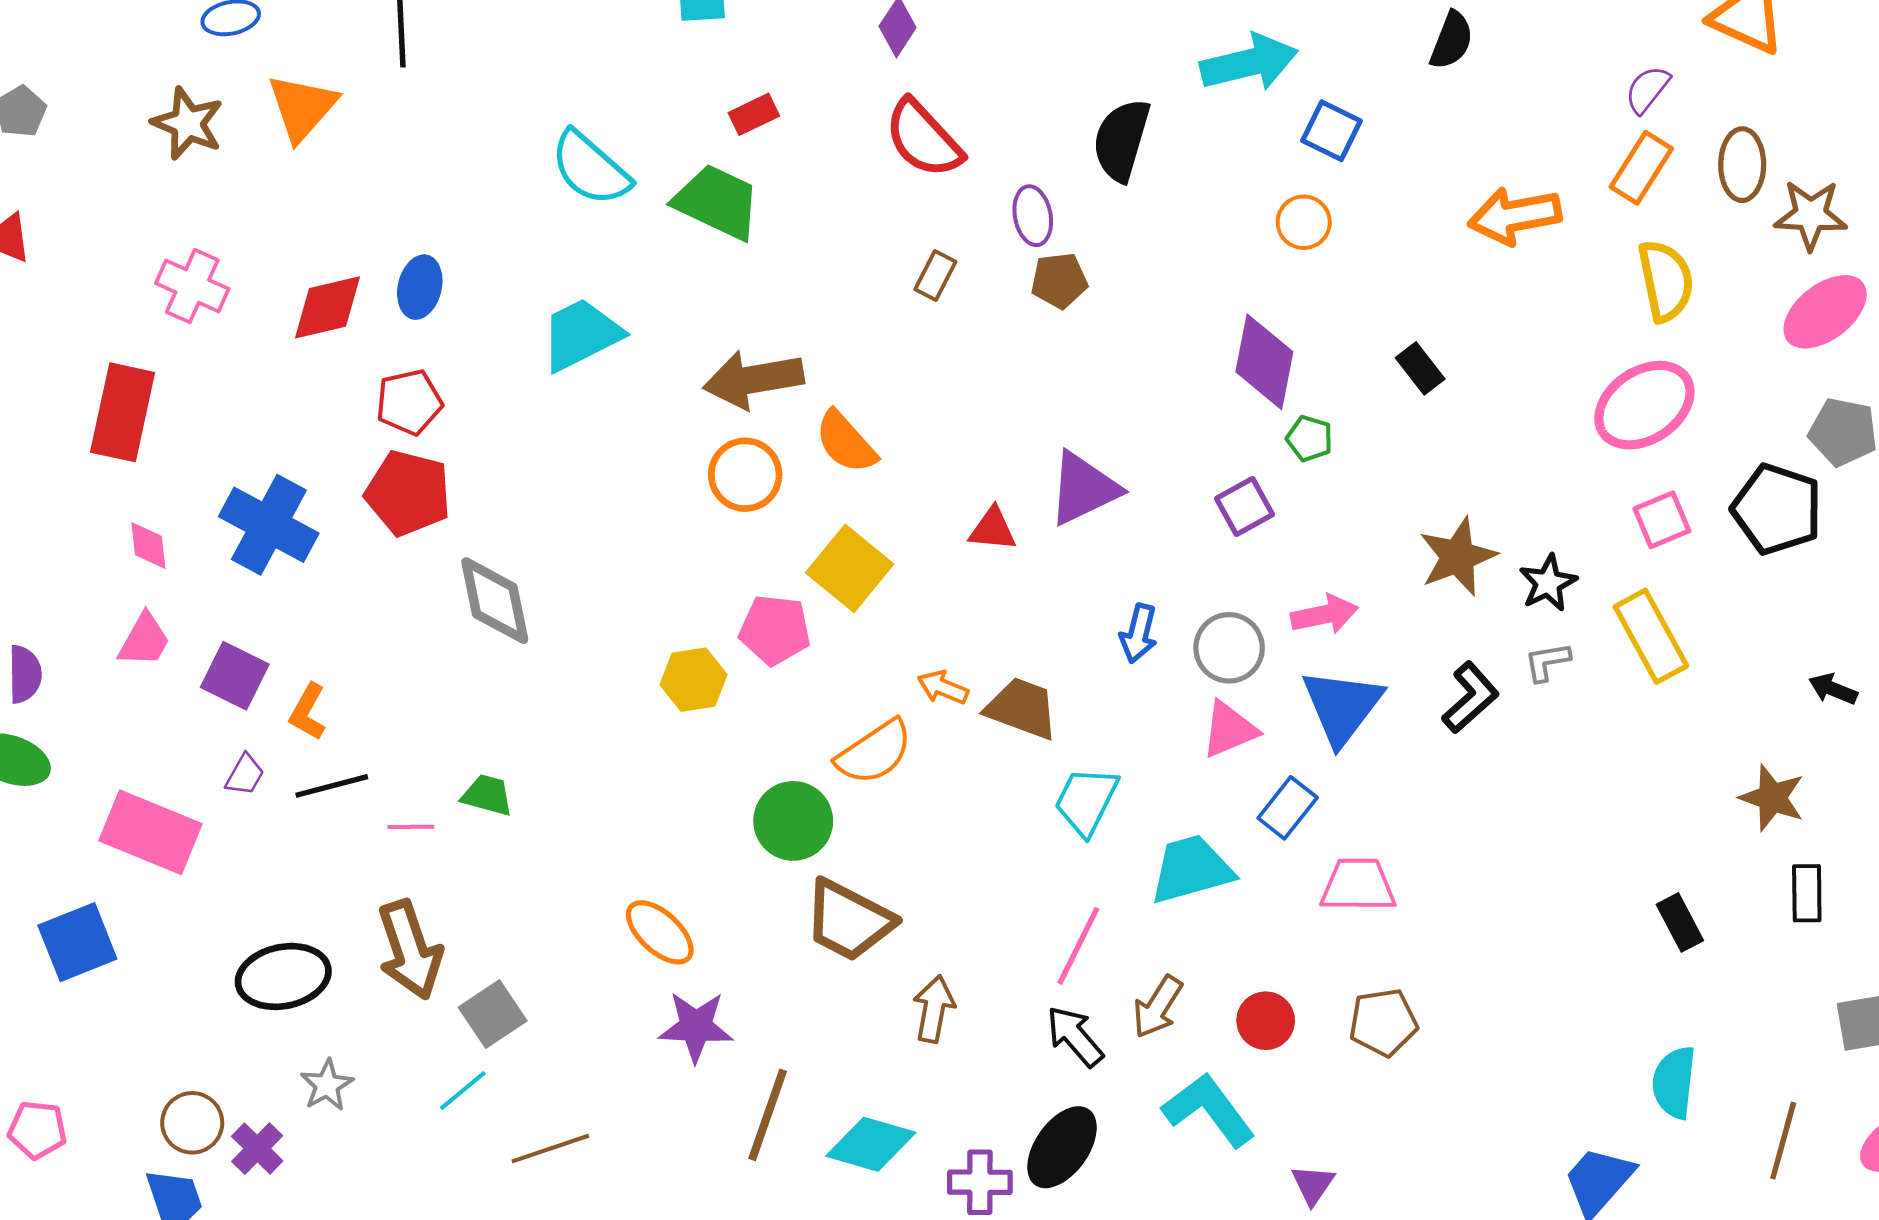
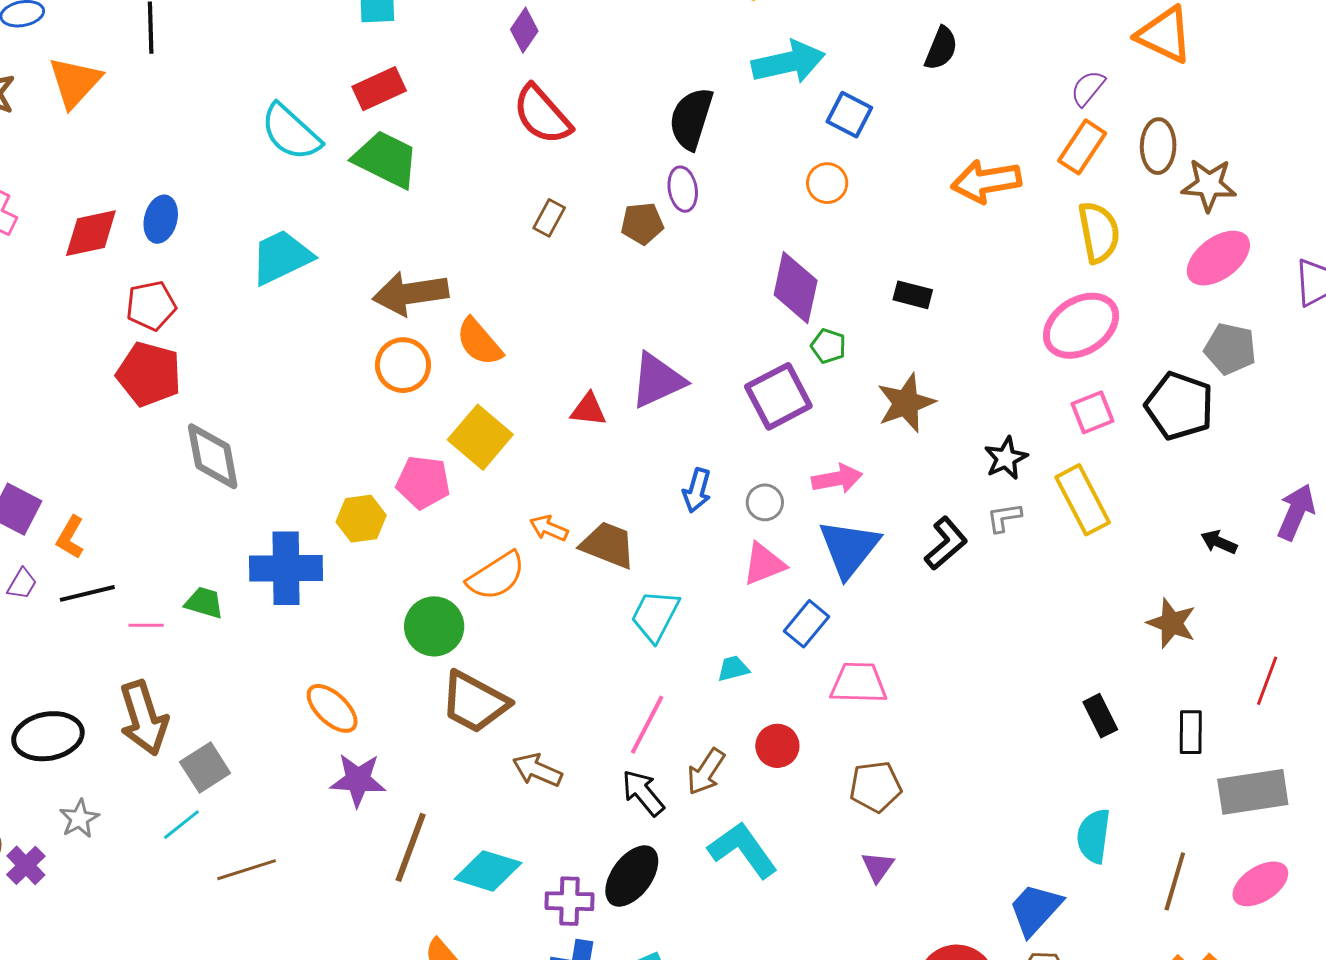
red rectangle: (754, 114) -> (379, 89), moved, size x1.4
purple ellipse: (1033, 216) -> (683, 189), moved
black rectangle: (1420, 368) -> (913, 295), turned -39
purple square: (1245, 507) -> (778, 396), size x1.5
blue cross: (269, 525) -> (286, 568), moved, turned -30
brown star: (1458, 557) -> (906, 403), moved
gray circle: (1229, 648) -> (765, 502), size x0.7
cyan trapezoid: (1191, 869) -> (733, 669), size x0.5
black rectangle: (1807, 893) -> (1191, 732), moved
brown arrow: (934, 1009) -> (537, 770), turned -78
red circle: (1266, 1021) -> (777, 746), moved
purple triangle: (1313, 1185) -> (878, 867), moved

